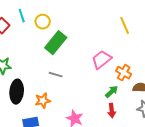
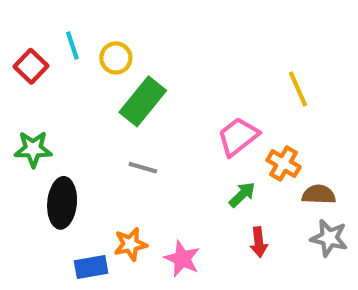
yellow line: (125, 26) -> (298, 89), moved
green arrow: (112, 92) -> (242, 195), moved
orange star: (43, 101) -> (130, 244), moved

